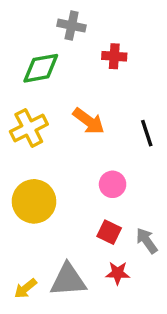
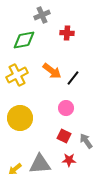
gray cross: (72, 26) -> (42, 15), turned -35
black line: (147, 133) -> (73, 78), moved, turned 56

